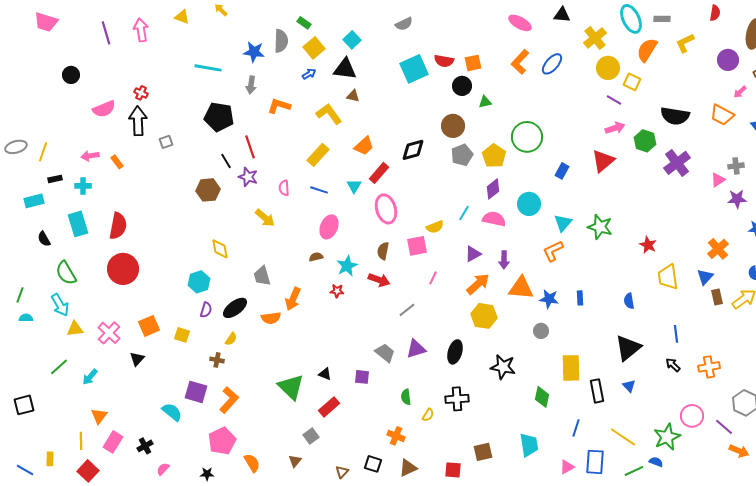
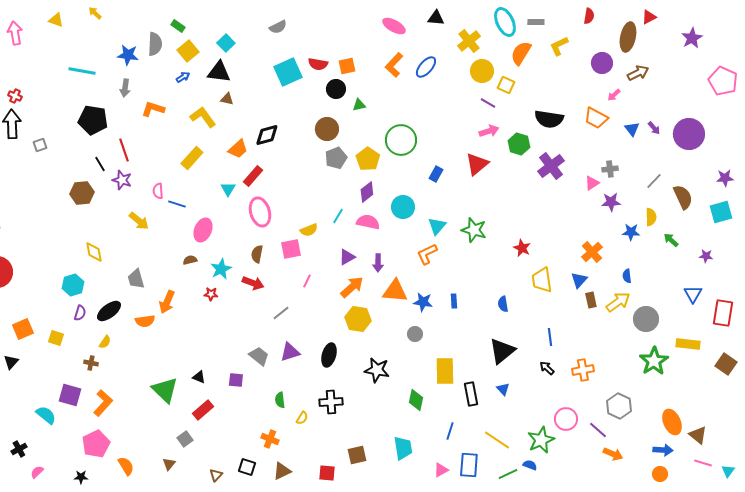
black diamond: (413, 150) -> (267, 135), moved
blue line: (319, 190) -> (177, 204), moved

